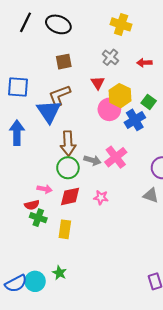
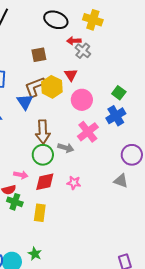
black ellipse: (58, 24) -> (56, 20), moved
red arrow: (144, 63) -> (74, 41), moved
yellow hexagon: (120, 96) -> (52, 87), moved
blue triangle: (49, 111) -> (25, 102), size x0.7
blue cross: (135, 120) -> (116, 116), moved
pink cross: (116, 157) -> (88, 132), moved

